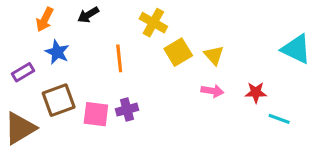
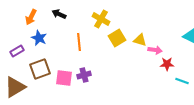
black arrow: (88, 15) -> (59, 14), turned 56
yellow triangle: (214, 55) -> (140, 40), turned -32
pink arrow: (212, 91) -> (155, 50), moved

